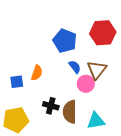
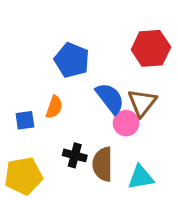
blue pentagon: (65, 41) -> (72, 60), moved
blue semicircle: (75, 67) -> (110, 98), size x1.6

